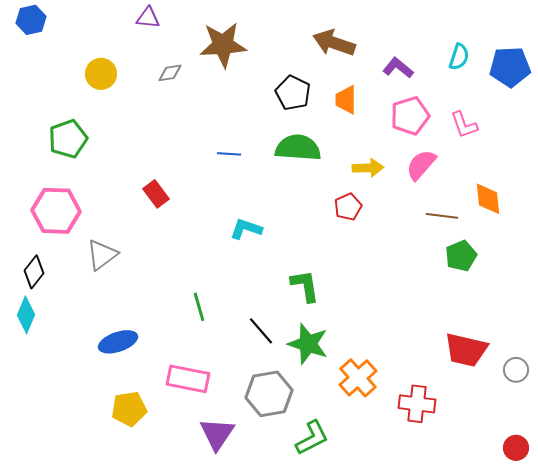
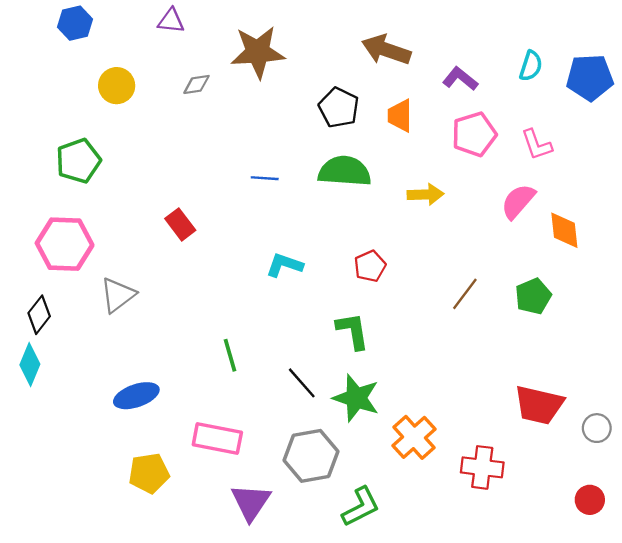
blue hexagon: (31, 20) -> (75, 23), moved
pink semicircle: (421, 165) -> (518, 201), moved
red pentagon: (348, 207) -> (370, 266), moved
brown line: (442, 216) -> (465, 294), moved, turned -60
red circle: (516, 448) -> (590, 500), moved

